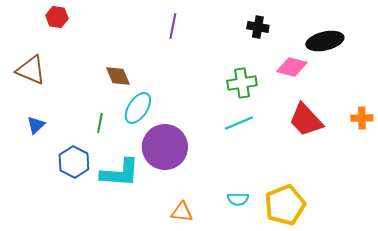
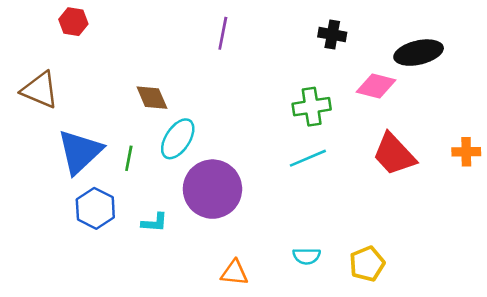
blue triangle: (36, 125) -> (80, 152), moved, size x2.0
cyan L-shape: (120, 173) -> (155, 223), size x0.5
yellow pentagon: (285, 205) -> (367, 264), size x0.7

